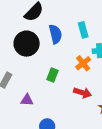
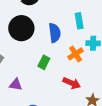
blue semicircle: (55, 34) -> (55, 33), moved

